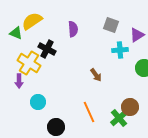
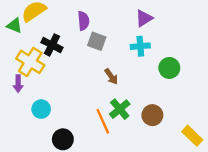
gray square: (111, 25) -> (97, 41), moved
purple triangle: (137, 35) -> (144, 18), moved
green cross: (119, 118) -> (120, 109), moved

